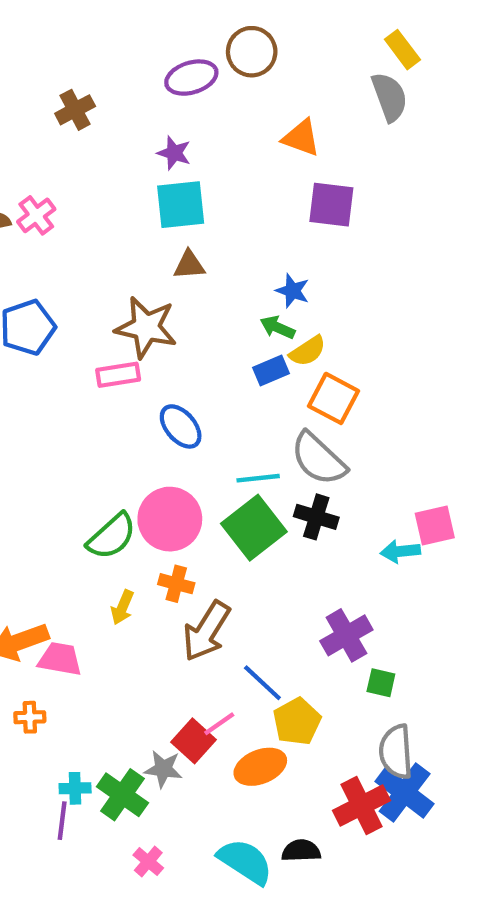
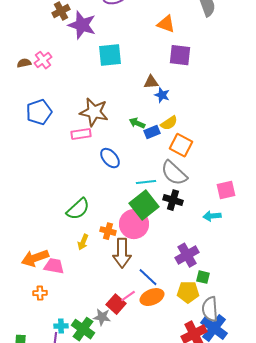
purple star: (174, 153) -> (82, 25), moved, size x1.8
brown triangle: (189, 265) -> (151, 82), moved
green arrow: (277, 327) -> (137, 123), moved
pink circle: (170, 519) -> (134, 224), moved
pink square: (435, 526) -> (226, 190), moved
brown arrow: (206, 631) -> (122, 253), turned -32
yellow pentagon: (297, 722) -> (188, 292), moved, turned 30
orange ellipse: (260, 767) -> (152, 297), moved

